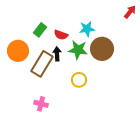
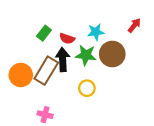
red arrow: (130, 12) -> (134, 25), moved
orange circle: (18, 51) -> (21, 75), moved
black arrow: (57, 54) -> (63, 60), size x1.5

